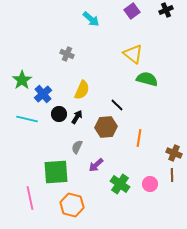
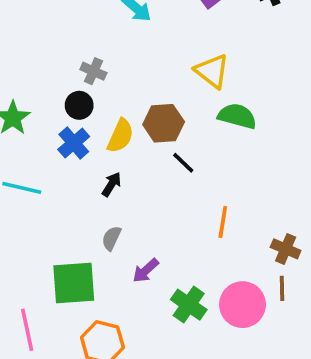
blue cross: (43, 94) -> (74, 143), moved
black circle: (59, 114) -> (79, 105), moved
brown hexagon: (106, 127) -> (164, 123), moved
pink circle: (150, 184) -> (243, 305), size x1.6

